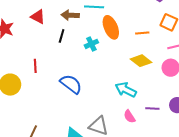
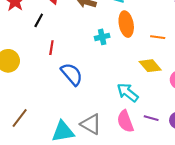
black line: (62, 36) -> (39, 20), moved
red line: (35, 66) -> (51, 48), moved
pink semicircle: (129, 116) -> (125, 121), size x1.5

